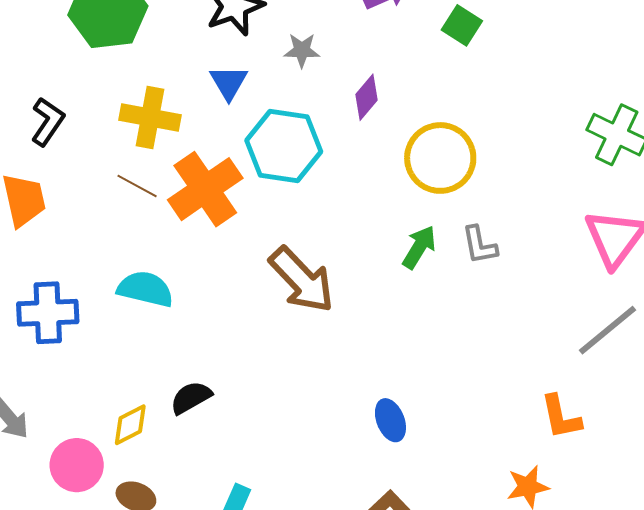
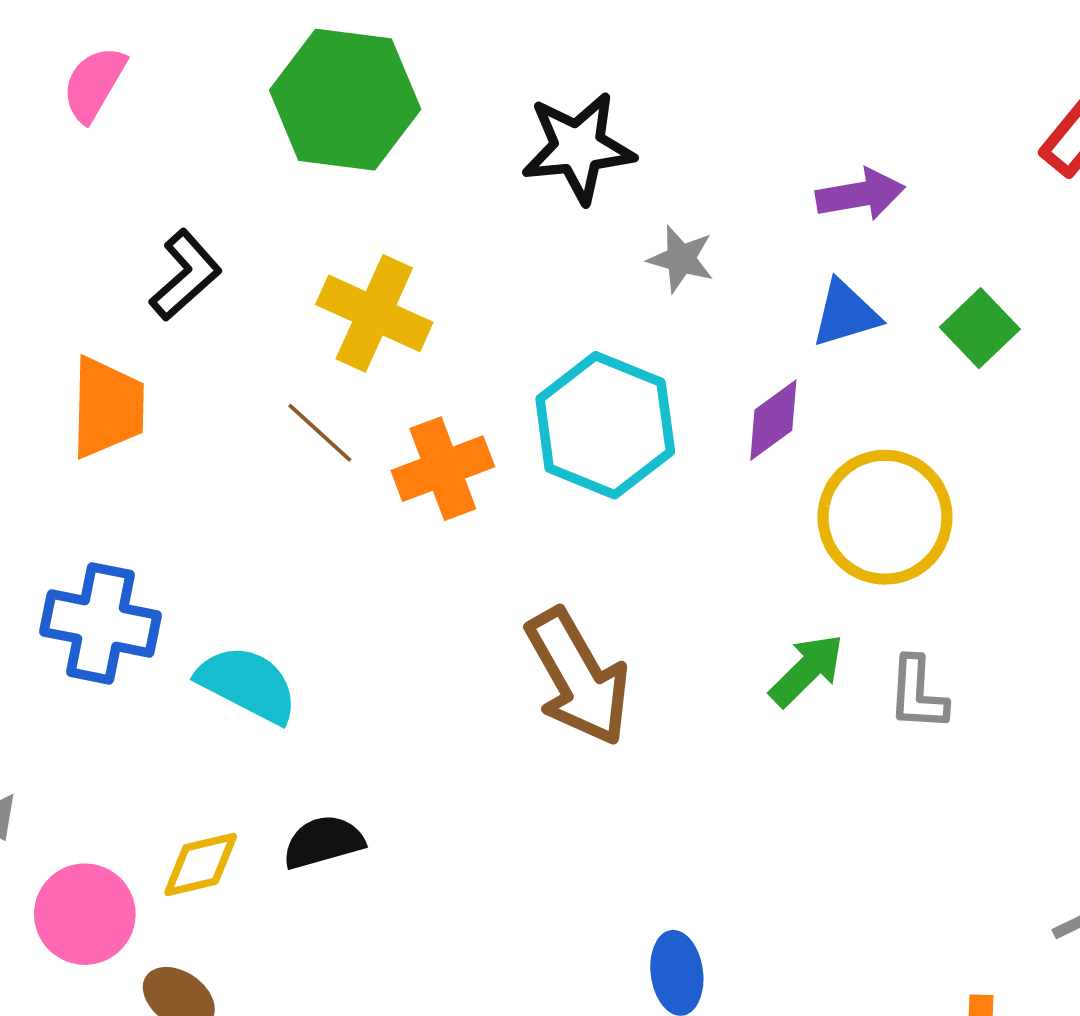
green square: (462, 25) -> (980, 328), moved
blue triangle: (229, 82) -> (845, 314), moved, turned 30
purple diamond: (366, 97) -> (773, 420), moved
orange cross: (205, 189) -> (443, 469), size x0.7
cyan semicircle: (145, 289) -> (248, 684), moved

